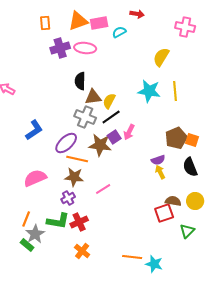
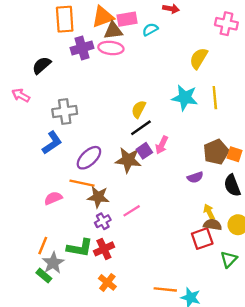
orange rectangle: (45, 23) -> (65, 19), size x1.6
black semicircle: (80, 81) -> (42, 65), moved, turned 48
brown triangle: (93, 97) -> (113, 31), moved
gray cross: (85, 117) -> (65, 112), moved, turned -30
orange line: (77, 159) -> (82, 183), moved
yellow arrow: (160, 172) -> (209, 212), moved
pink semicircle: (35, 178) -> (53, 198), size x0.7
purple cross: (68, 198) -> (103, 221), moved

